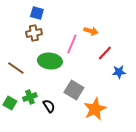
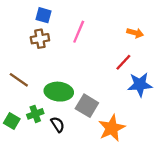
orange arrow: (91, 31) -> (135, 33), moved
pink line: (72, 44) -> (79, 32), moved
green ellipse: (50, 61) -> (59, 92), moved
blue star: (119, 72) -> (140, 85), size x1.5

